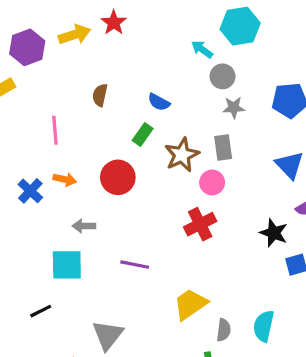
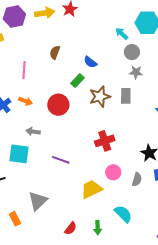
pink circle: (212, 182) -> (113, 172), moved
cyan semicircle: (264, 326) -> (123, 214), moved, turned 114
gray semicircle: (224, 330) -> (137, 179), moved

